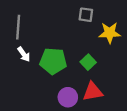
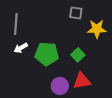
white arrow: (24, 54) -> (21, 48), turned 96

